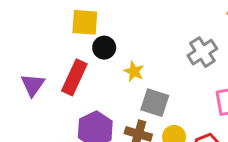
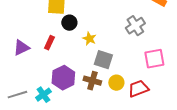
red rectangle: (74, 77) -> (49, 43), size x0.6
purple triangle: (33, 85) -> (21, 48), turned 30

